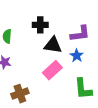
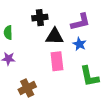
pink rectangle: (52, 70) -> (57, 61), turned -48

